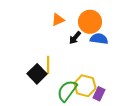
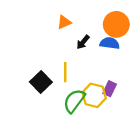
orange circle: (90, 22) -> (116, 24), moved
yellow line: (48, 65) -> (65, 72), moved
purple rectangle: (99, 94) -> (110, 89), moved

